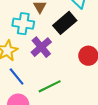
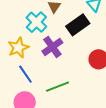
cyan cross: (23, 24) -> (36, 22), turned 30

